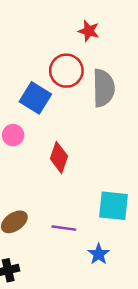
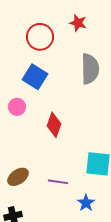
red circle: (66, 71) -> (40, 37), moved

